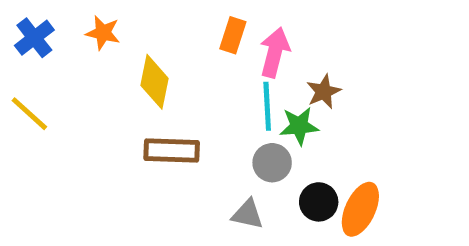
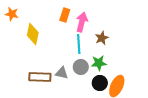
green star: (299, 126) -> (99, 63), moved
brown rectangle: (172, 150) -> (40, 77), moved
gray triangle: (248, 214) -> (62, 73), moved

